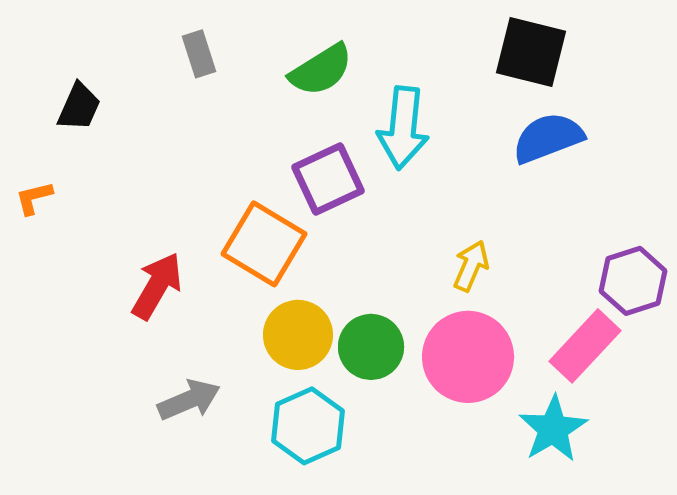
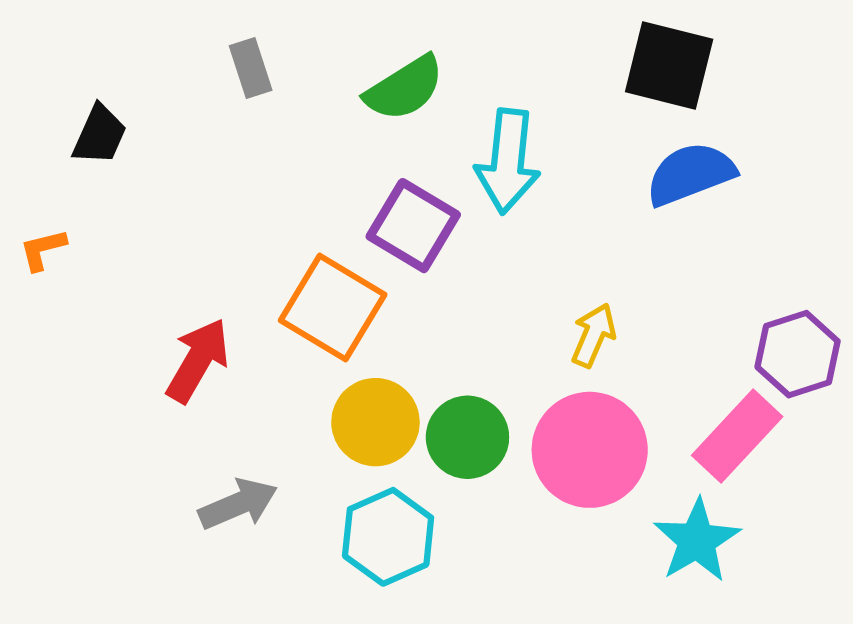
purple square: (328, 179) -> (413, 226), turned -34

